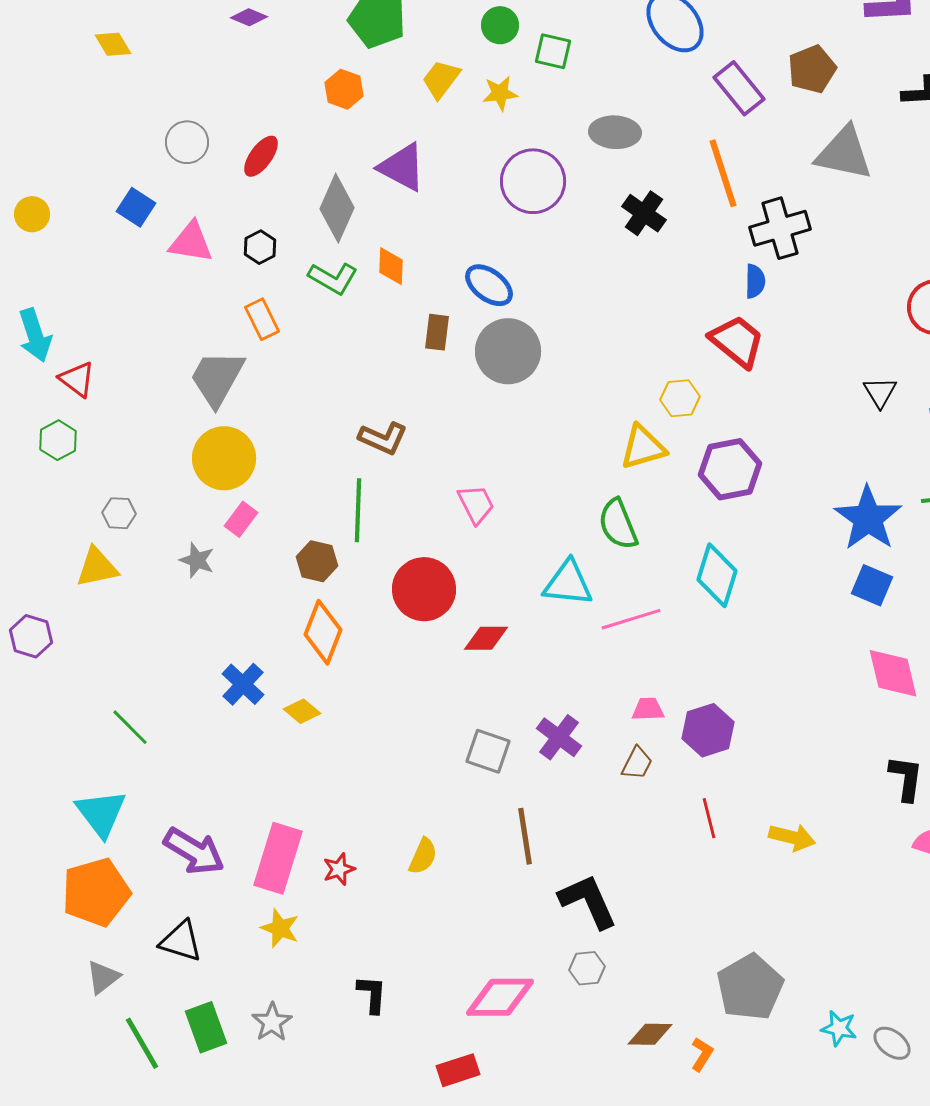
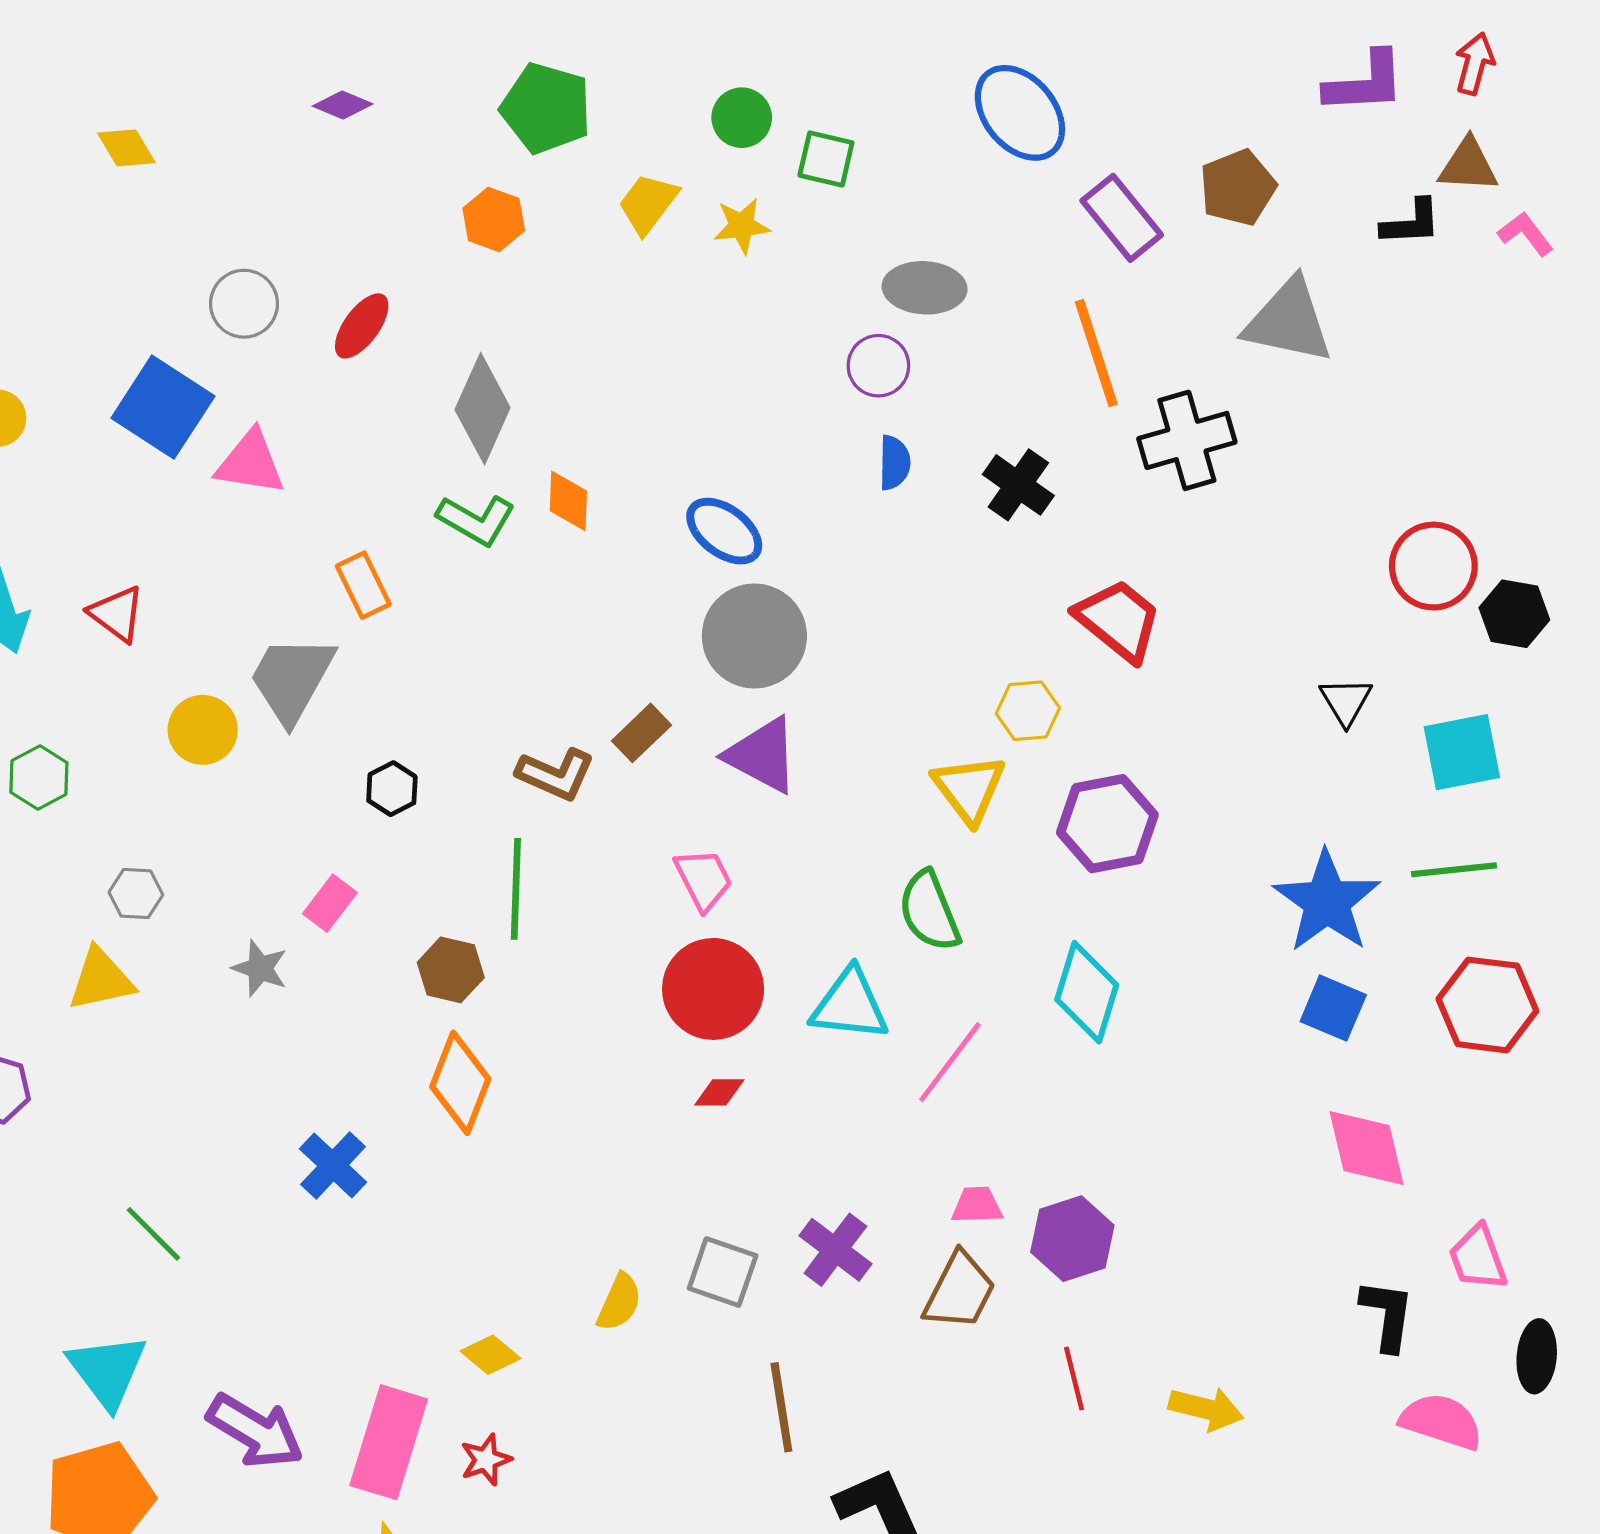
purple triangle: (402, 167) -> (762, 755), moved
purple circle: (533, 181) -> (878, 366), moved, size x0.6
blue square: (136, 207) -> (163, 407), size x1.6
black cross: (644, 213) -> (1018, 485), moved
black hexagon: (260, 247) -> (392, 789), moved
blue semicircle: (755, 281) -> (894, 463), moved
brown rectangle: (437, 332) -> (642, 733), moved, turned 39
red triangle: (77, 379) -> (117, 614), moved
yellow triangle: (643, 447) -> (969, 789), turned -51
yellow circle: (224, 458) -> (203, 730), moved, size x0.7
red circle: (424, 589) -> (713, 989), moved
pink line: (631, 619) -> (950, 1062), turned -36
red diamond: (486, 638) -> (719, 1092), size x0.7
yellow diamond: (302, 711) -> (490, 1355), moved
brown trapezoid: (637, 763) -> (960, 1291), size x1.5
yellow semicircle: (423, 856) -> (619, 1302), moved

